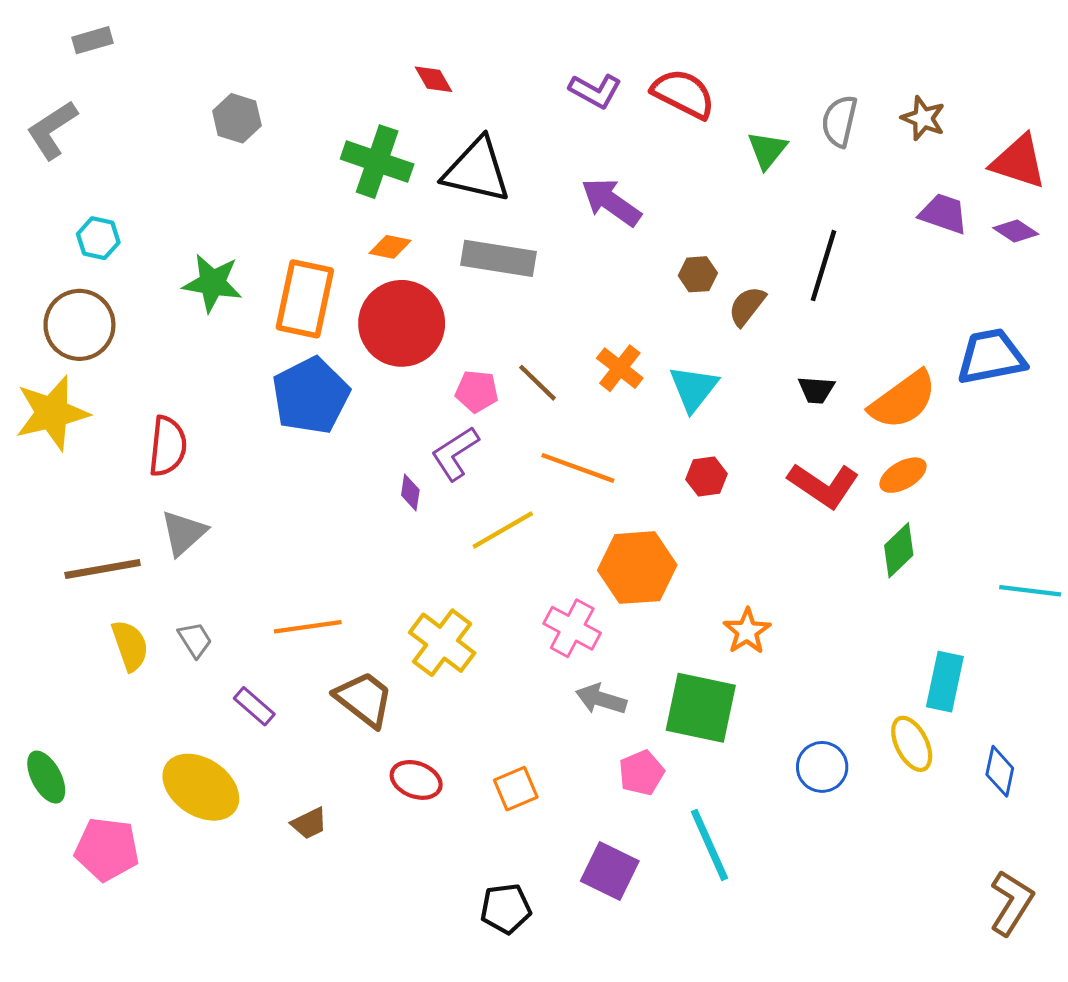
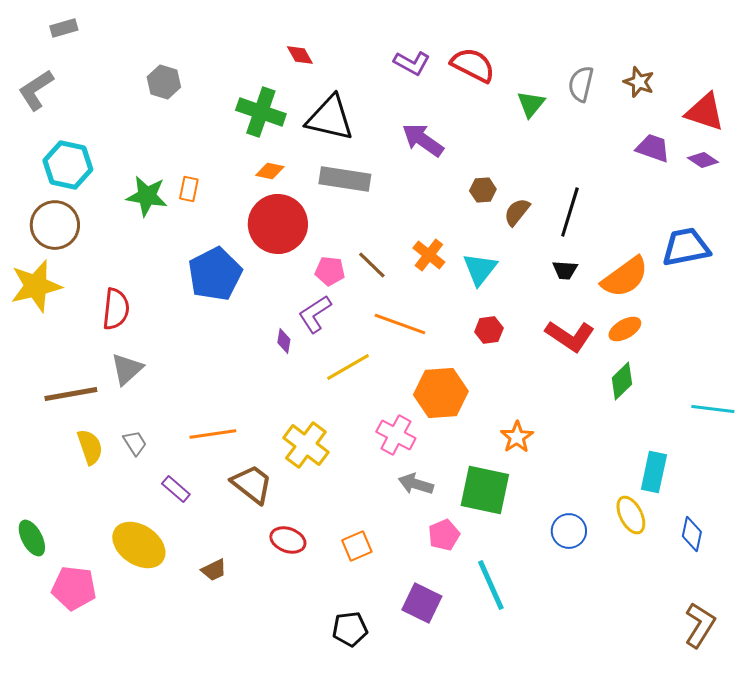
cyan hexagon: (98, 238) -> (68, 165), size x1.6
black line: (824, 266) -> (570, 212), moved
orange rectangle: (305, 299) -> (189, 189), moved, size x0.5

